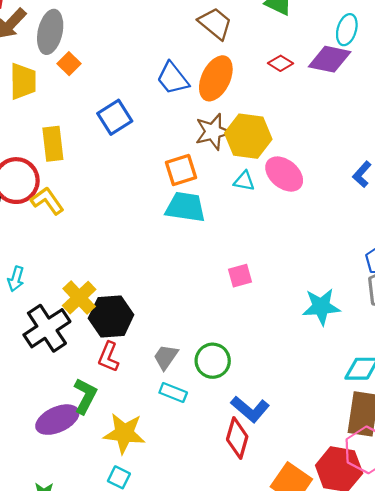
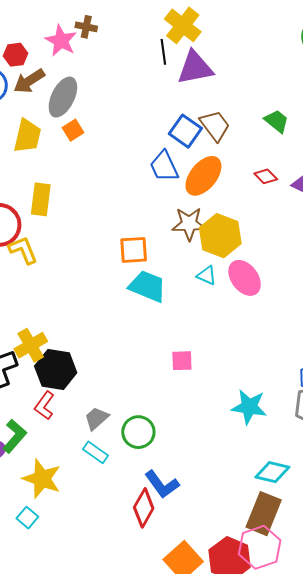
blue square: (115, 117) -> (185, 131), moved, turned -36
orange square: (181, 170) -> (134, 250), moved

